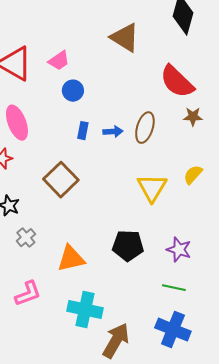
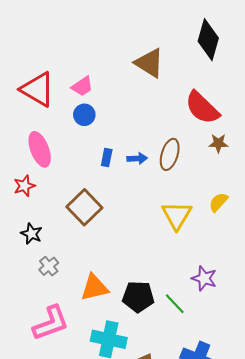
blue circle: (73, 91) -> (84, 115), moved
black pentagon: (128, 246) -> (138, 297), moved
green line: (174, 288) -> (175, 304), moved, turned 35
pink L-shape: (28, 294) -> (51, 323), size x1.4

